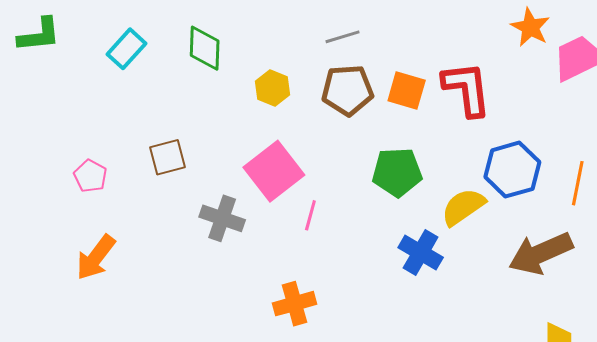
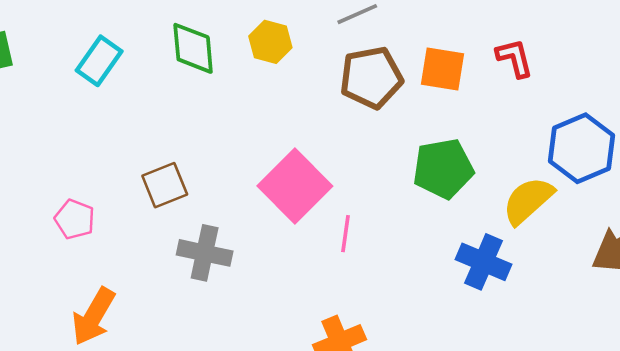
yellow hexagon: (273, 88) -> (270, 42), moved
red L-shape: (467, 89) -> (515, 58), size x0.6
gray cross: (222, 218) -> (205, 253), moved

